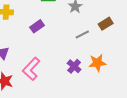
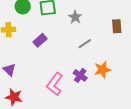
brown rectangle: (106, 24) -> (117, 26), moved, turned -56
pink L-shape: (31, 69) -> (55, 84), moved

